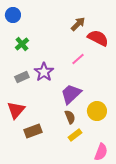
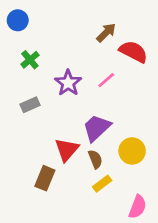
purple star: (44, 72) -> (68, 83), moved
red triangle: (16, 110) -> (67, 150), moved
brown rectangle: (33, 131) -> (45, 178), turned -48

